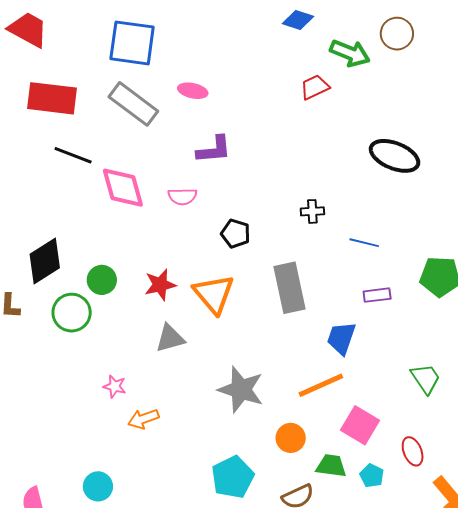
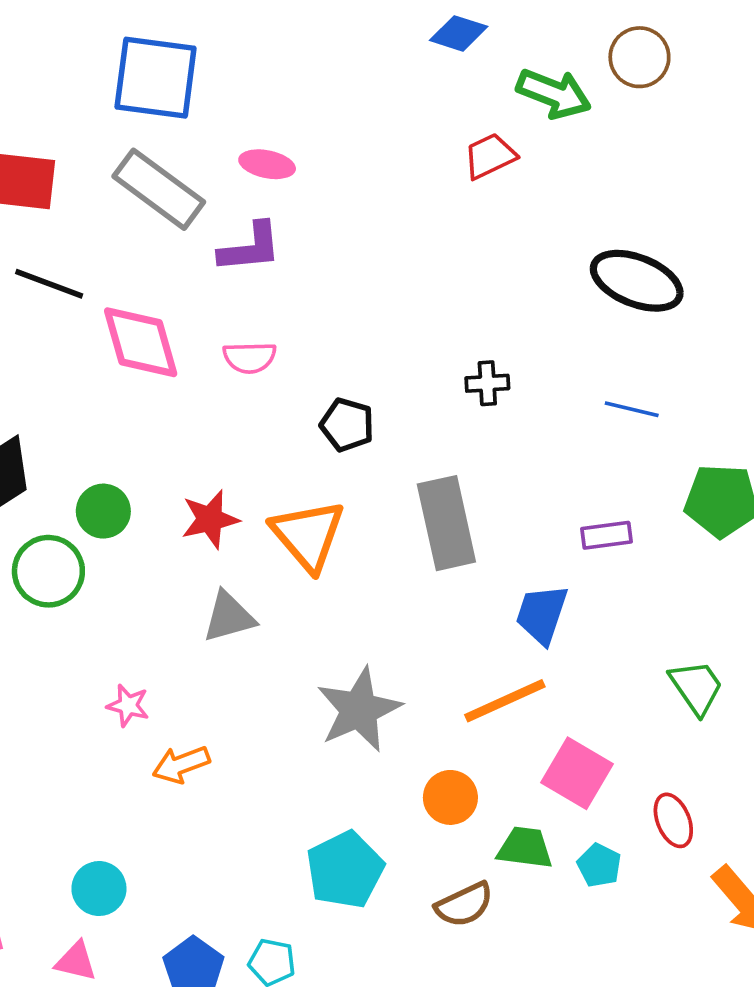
purple L-shape: (214, 150) -> (250, 248), moved
blue line: (364, 243) -> (632, 409), moved
gray star: (241, 390) -> (359, 710), turned 30

